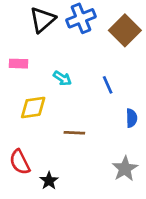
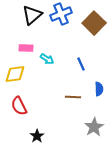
pink rectangle: (18, 64) -> (26, 48), moved
yellow diamond: (33, 107) -> (15, 74), moved
brown line: (74, 133) -> (73, 97), moved
red semicircle: (20, 162) -> (19, 106), moved

